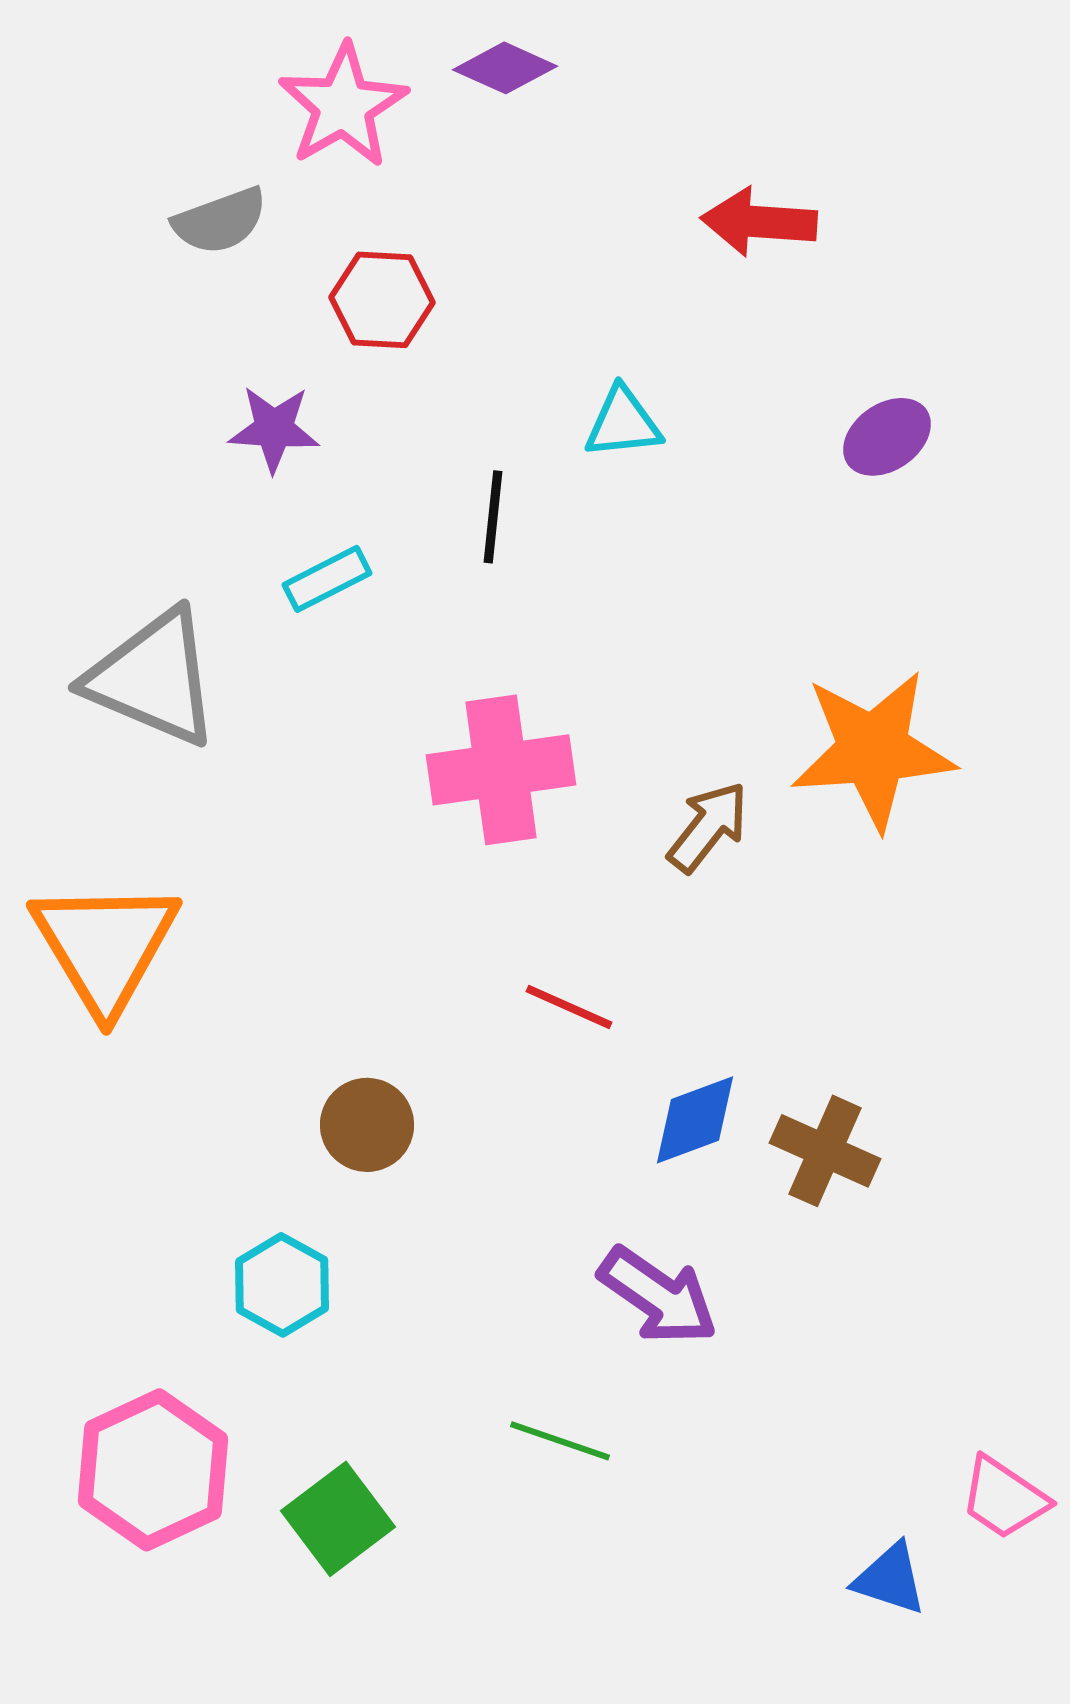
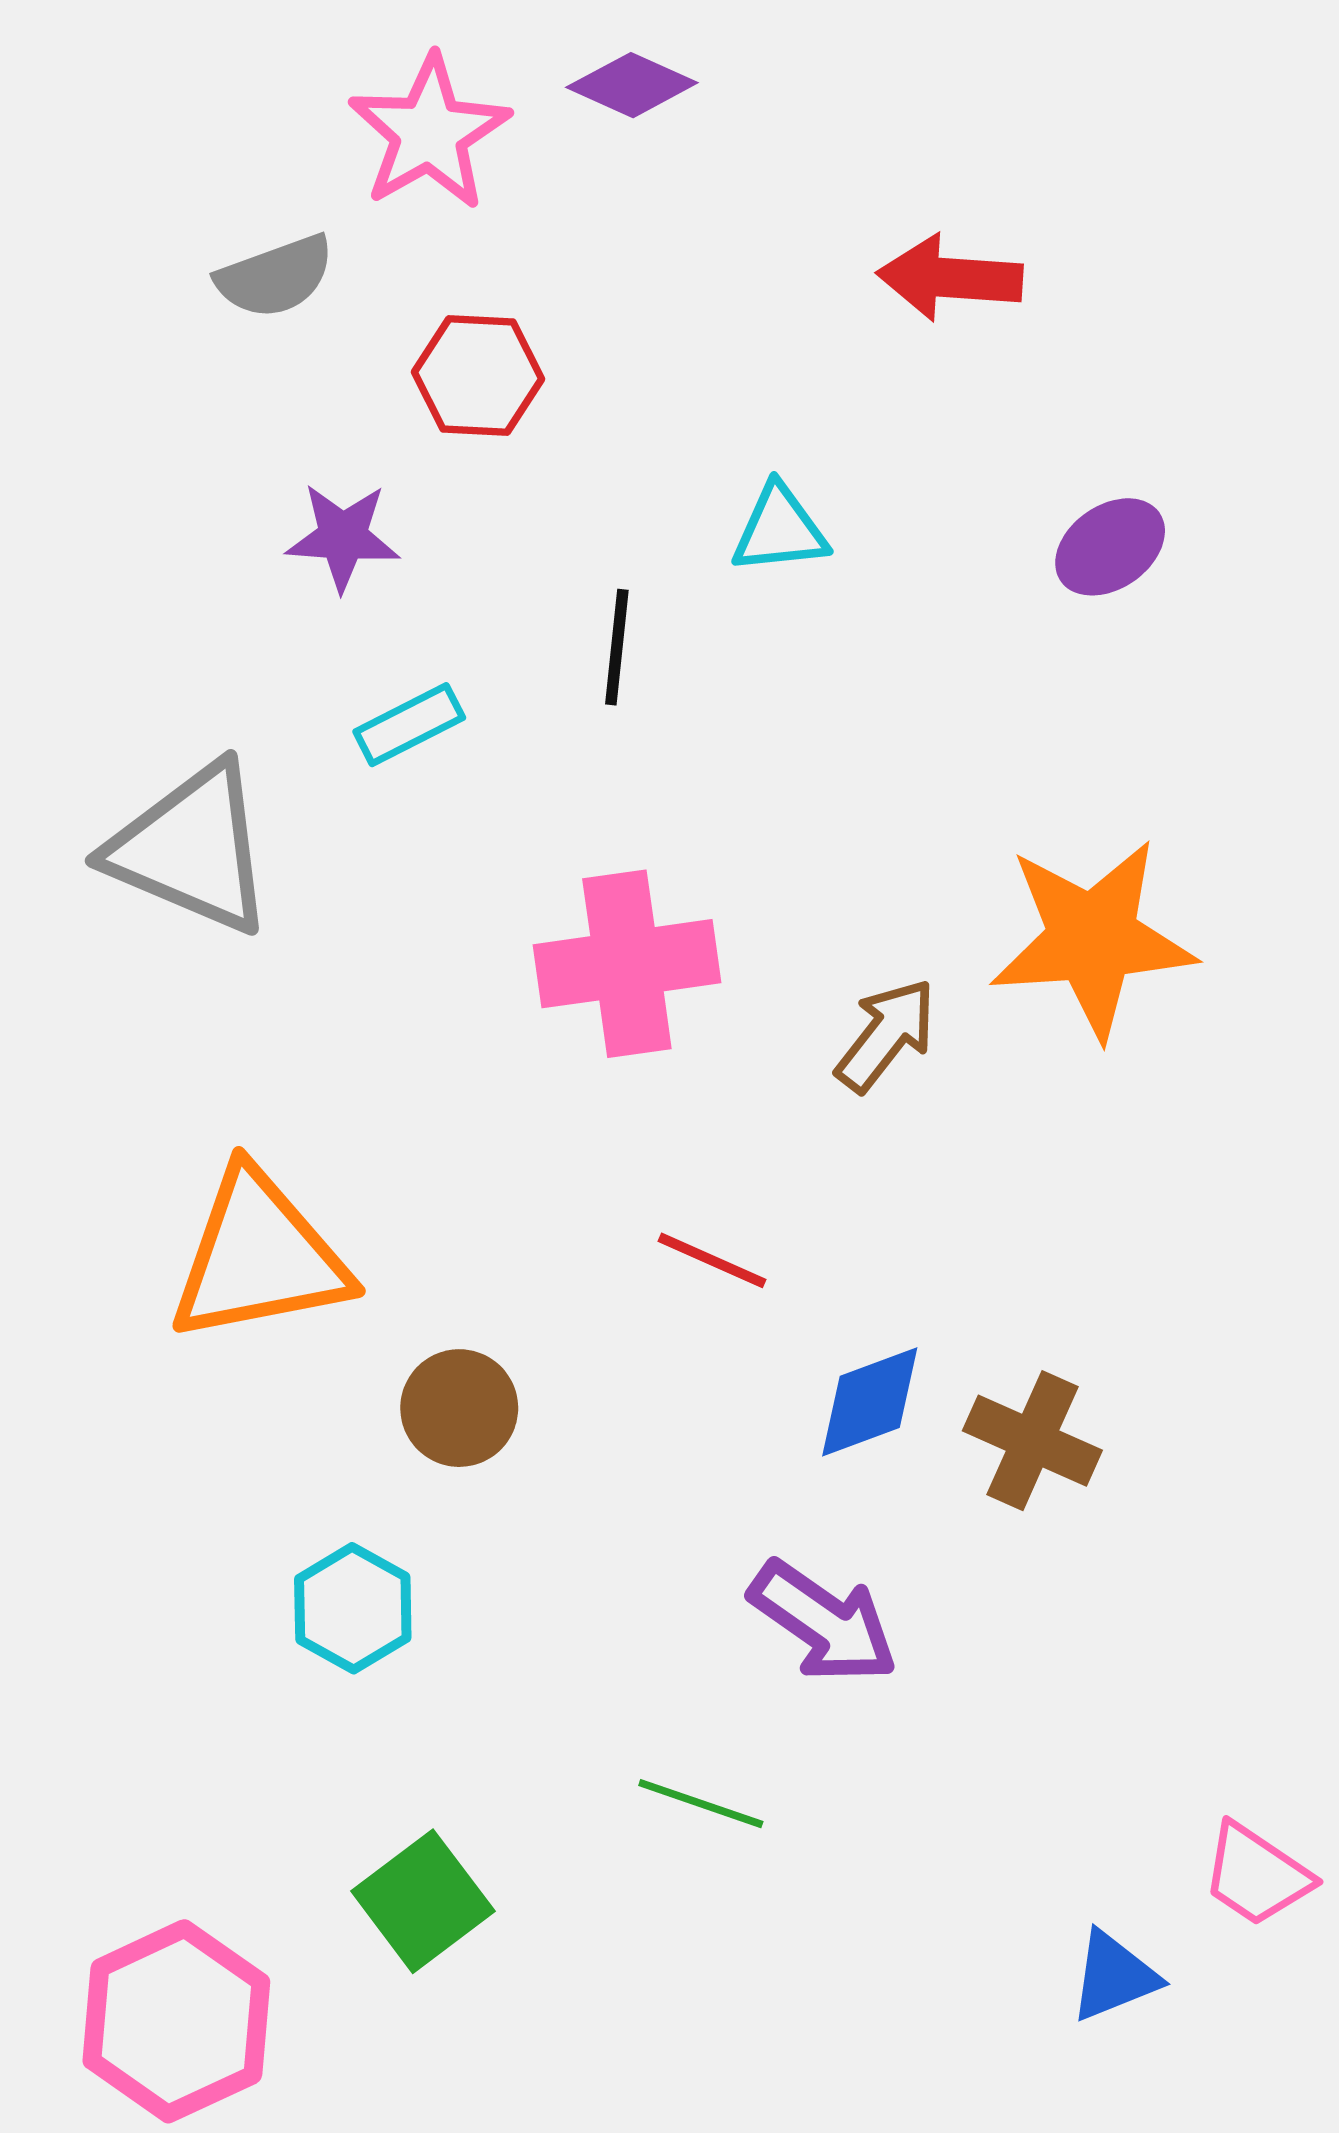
orange triangle: (105, 946) -> (259, 1257), moved, turned 50
pink hexagon: (153, 1470) -> (176, 2021), moved
blue triangle: (890, 1579) -> (1114, 1976), turned -40

